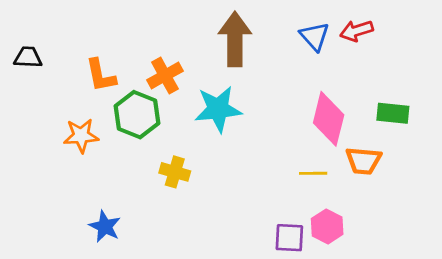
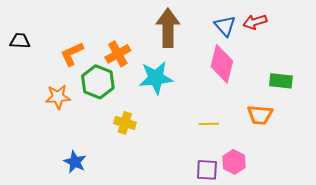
orange L-shape: (101, 75) -> (72, 54), turned 76
pink diamond: (329, 119) -> (222, 64), moved
yellow line: (313, 173) -> (209, 124), moved

